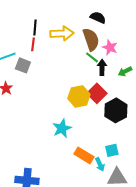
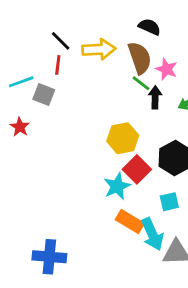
black line: (35, 27) -> (61, 41), turned -49
red square: (97, 93) -> (137, 169), moved
cyan star: (62, 128) -> (117, 186), moved
cyan square: (112, 150) -> (169, 202), moved
cyan arrow: (100, 164) -> (152, 234), size x1.6

